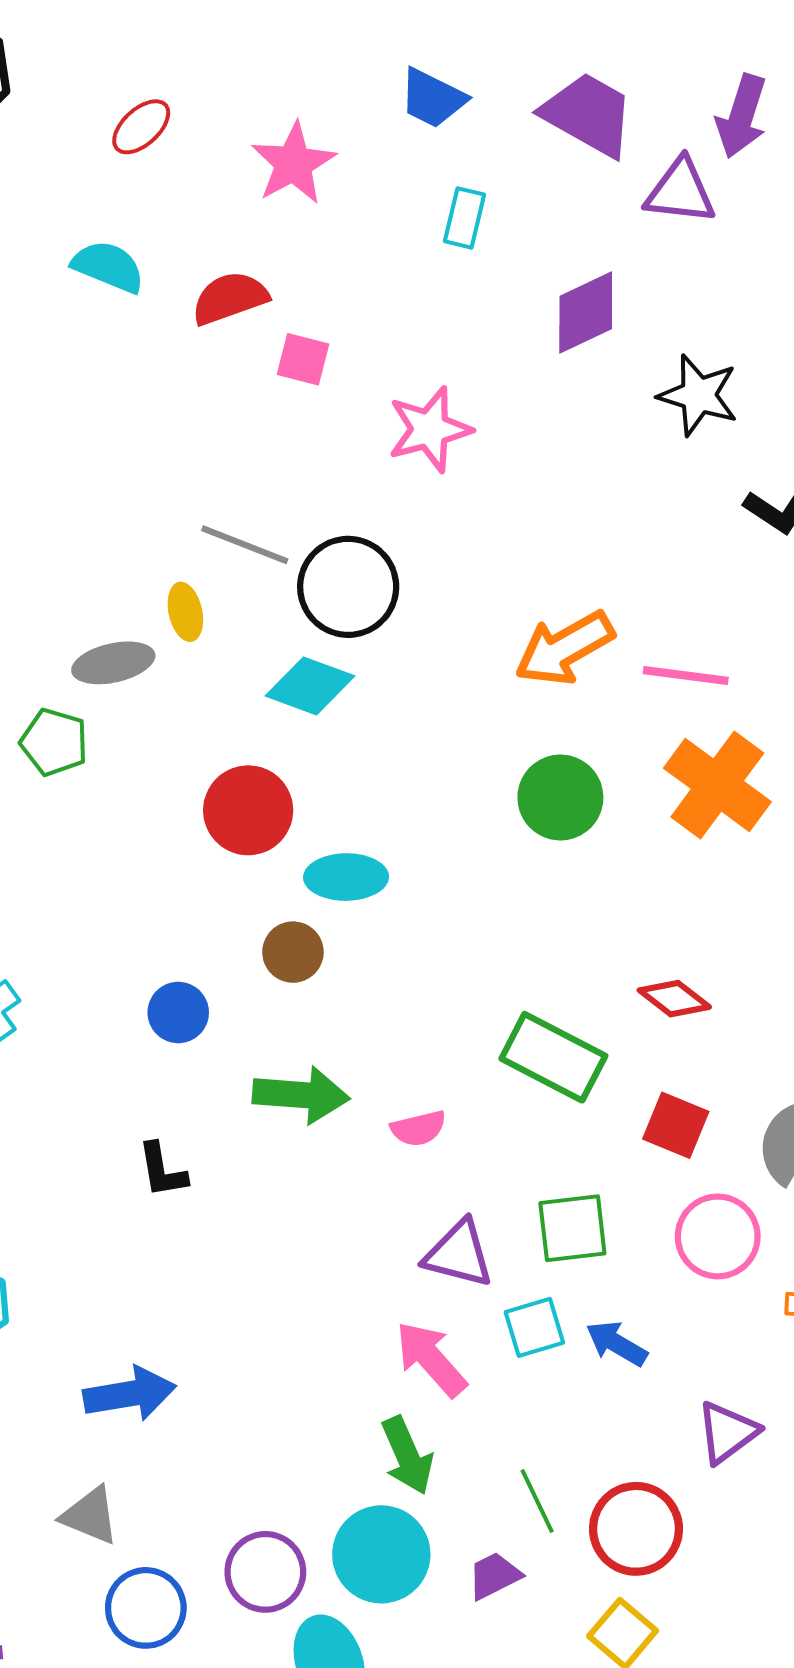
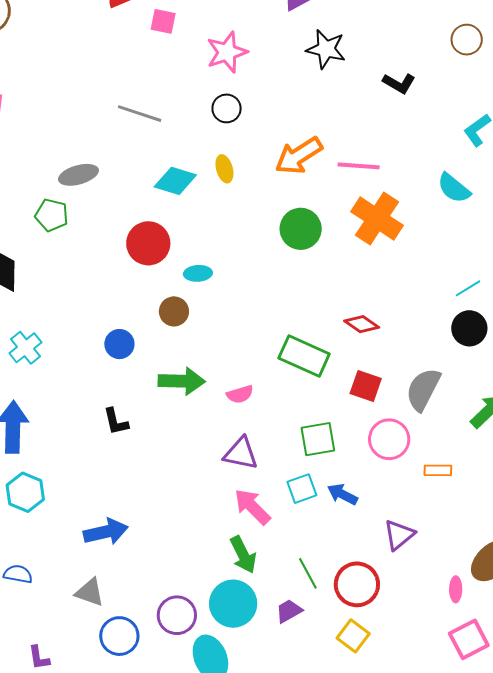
black star: (698, 395) -> (326, 49), moved
black circle: (348, 587) -> (227, 108), moved, size x0.6
yellow ellipse: (185, 612) -> (224, 169), moved
cyan ellipse: (346, 877) -> (198, 273), size x0.7
purple triangle: (459, 1254) -> (241, 453), moved

